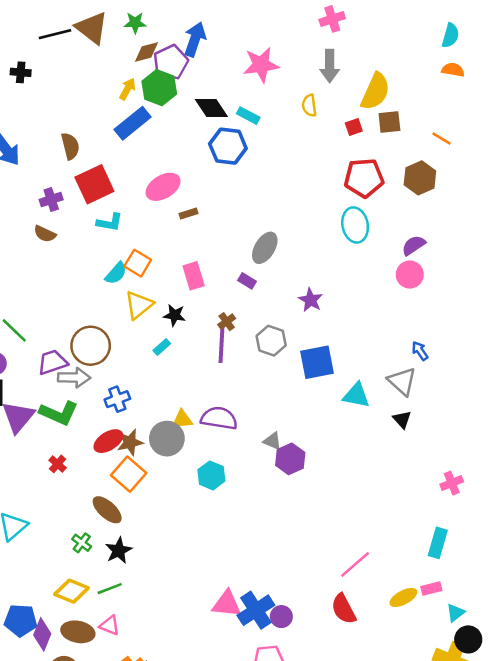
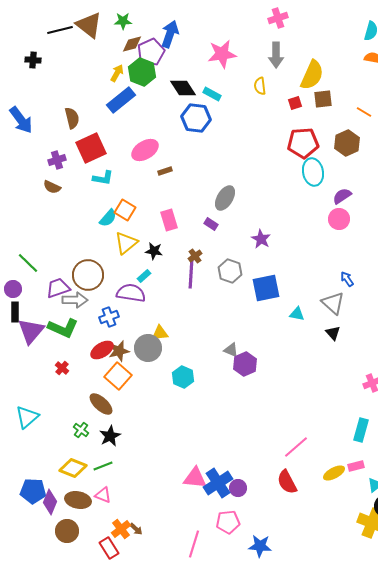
cyan ellipse: (355, 225) -> (313, 172), moved
cyan triangle: (356, 395) -> (297, 314), size x0.7
purple semicircle: (219, 418) -> (131, 293), moved

